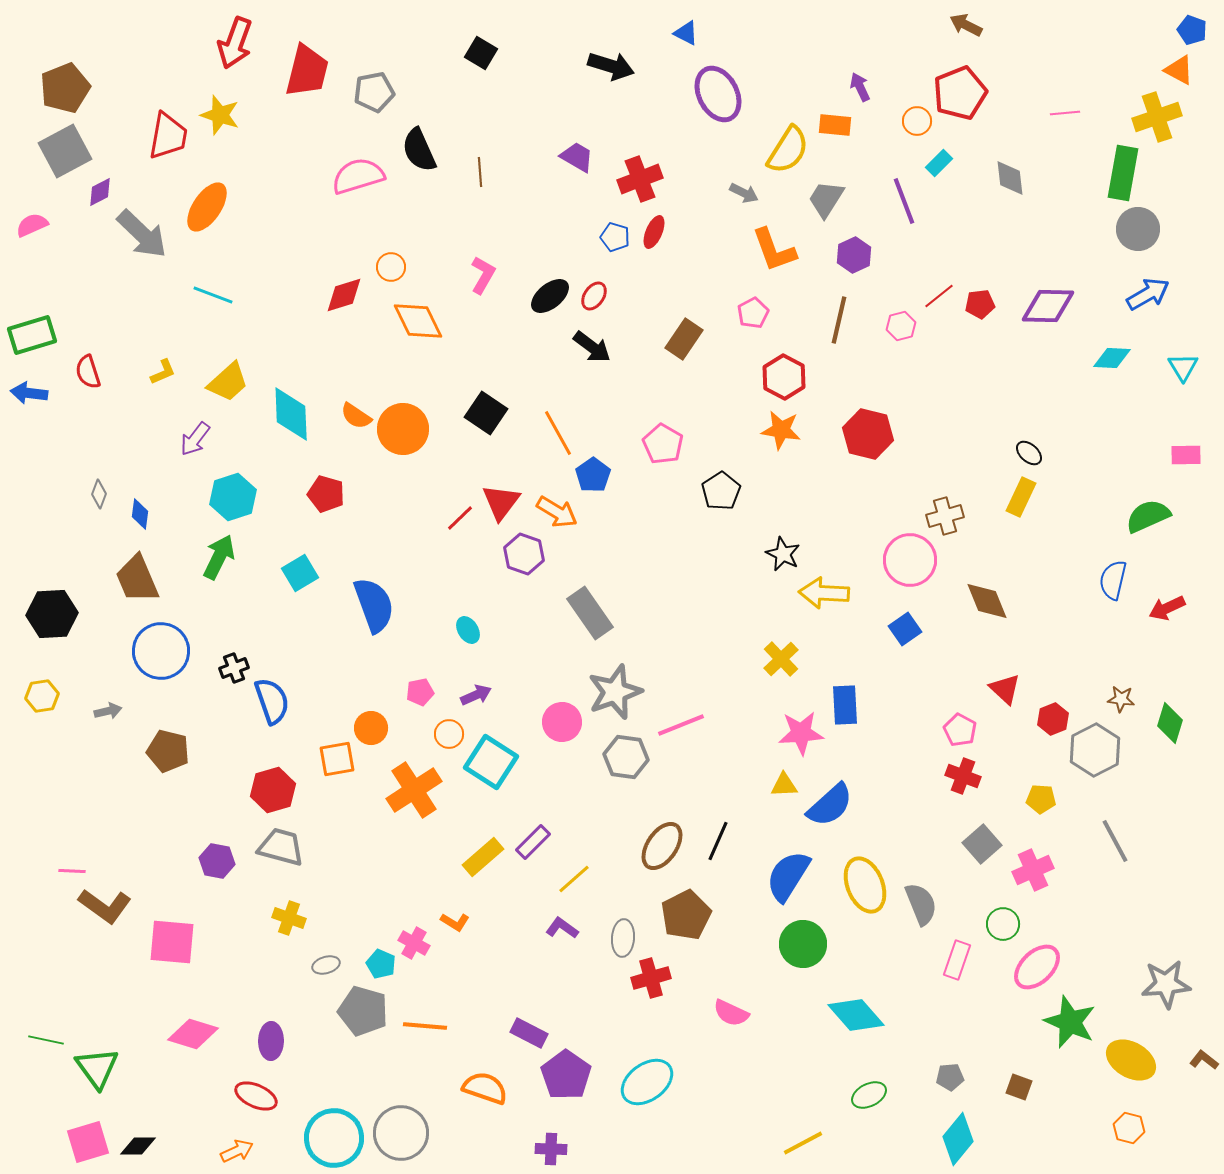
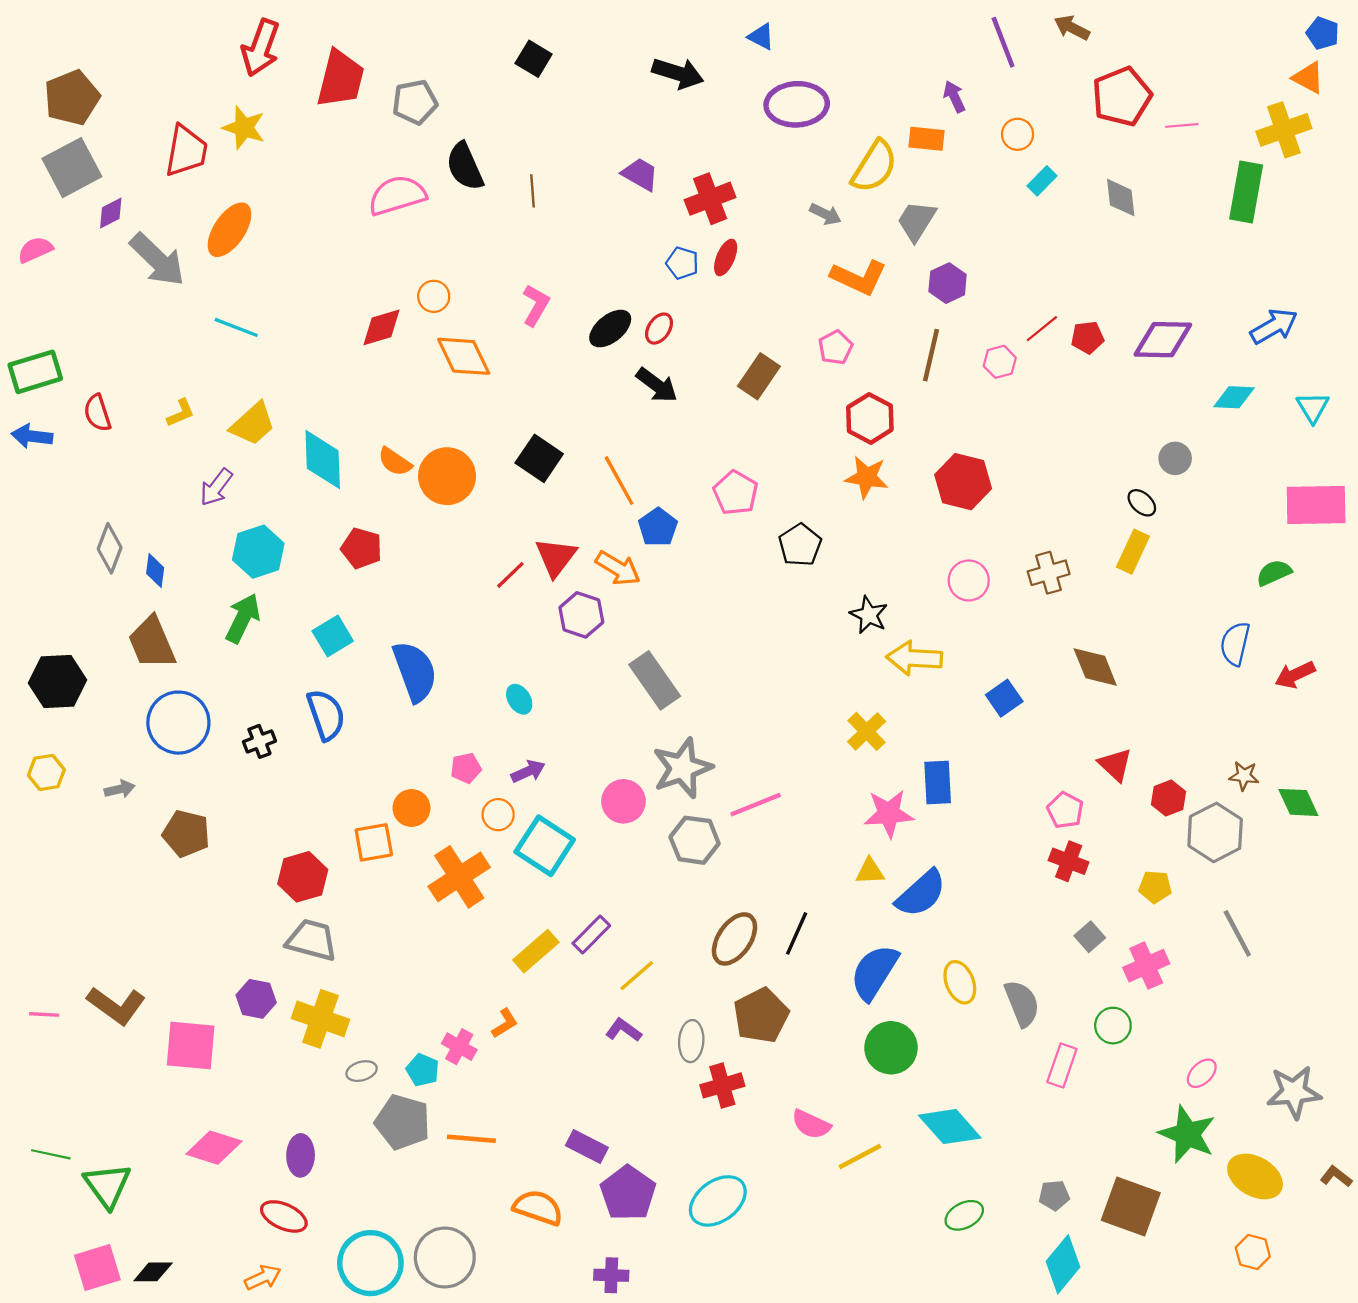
red pentagon: (960, 93) -> (1122, 97), moved
purple ellipse: (718, 94) -> (797, 104), turned -66
purple line: (904, 201) -> (1003, 42), moved
gray circle: (1138, 229) -> (1175, 458), moved, size x0.7
orange L-shape: (774, 250) -> (859, 277), turned -45
pink rectangle: (1186, 455) -> (1316, 505), size x1.8
gray diamond: (99, 494) -> (110, 548), size x1.5
green semicircle: (1148, 516) -> (1274, 573), size x0.7
pink circle: (910, 560) -> (969, 580), moved, size x0.7
blue semicircle: (272, 701) -> (326, 715), moved
green diamond: (1170, 723) -> (1298, 802), turned -42
gray square: (982, 844) -> (1090, 937), size x0.7
purple hexagon: (217, 861) -> (256, 999), moved
pink line: (72, 871) -> (44, 1014), moved
yellow ellipse: (865, 885) -> (960, 982), size x0.7
yellow cross: (289, 918) -> (321, 1019), size x1.5
orange L-shape: (455, 922) -> (505, 1023), turned -64
pink ellipse: (1037, 967) -> (1202, 1073), moved, size x0.6
brown square: (1019, 1087) -> (1131, 1206), size x2.0
yellow line: (803, 1143) -> (860, 1157), moved

